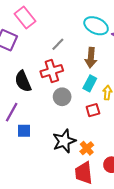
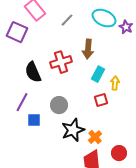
gray line: (58, 44) -> (67, 20), moved
brown arrow: (91, 58) -> (88, 49), moved
gray circle: (62, 97) -> (59, 105), moved

